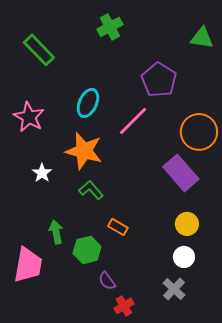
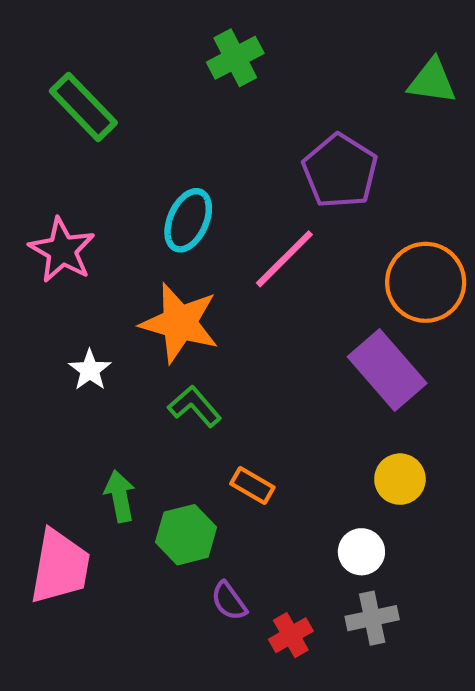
white circle: (184, 257) -> (361, 552), moved
gray cross: (174, 289) -> (372, 618), turned 35
red cross: (124, 306) -> (291, 635), moved

